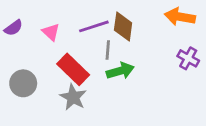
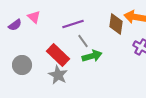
brown diamond: (123, 26) -> (116, 24), moved
pink triangle: (51, 32) -> (34, 17), moved
gray line: (108, 50) -> (83, 41), turned -40

